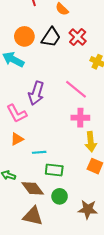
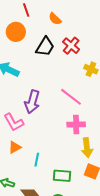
orange circle: (24, 36) -> (16, 32), moved
cyan line: (39, 152) -> (37, 160), turned -72
green rectangle: (54, 170) -> (62, 176), moved

